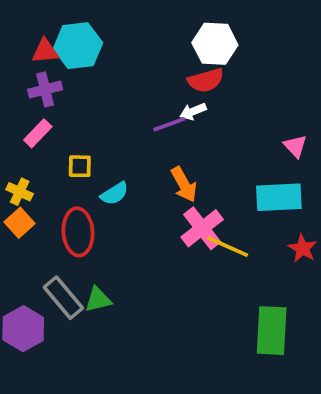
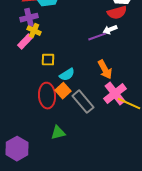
yellow cross: (20, 192) -> (34, 31), moved
orange square: (20, 223) -> (63, 91), moved
gray rectangle: (63, 298) -> (83, 102), moved

